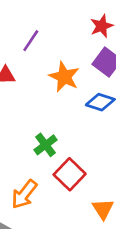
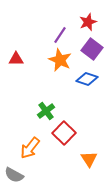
purple line: (31, 41) -> (60, 35), moved

